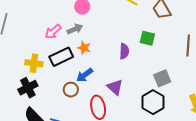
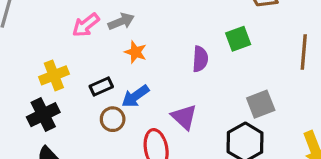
green square: (147, 38) -> (238, 39), turned -35
black rectangle: (61, 57) -> (101, 86), moved, size x0.6
yellow cross: (34, 63) -> (54, 75), turned -30

